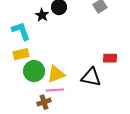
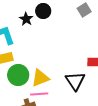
black triangle: (91, 77) -> (75, 81), turned 45

